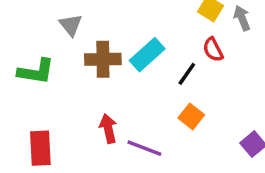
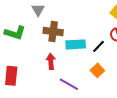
cyan rectangle: (147, 55) -> (76, 44), moved, turned 30
red arrow: (108, 129) -> (51, 61), moved

